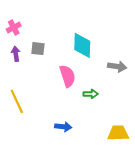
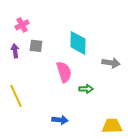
pink cross: (14, 27) -> (22, 25), moved

